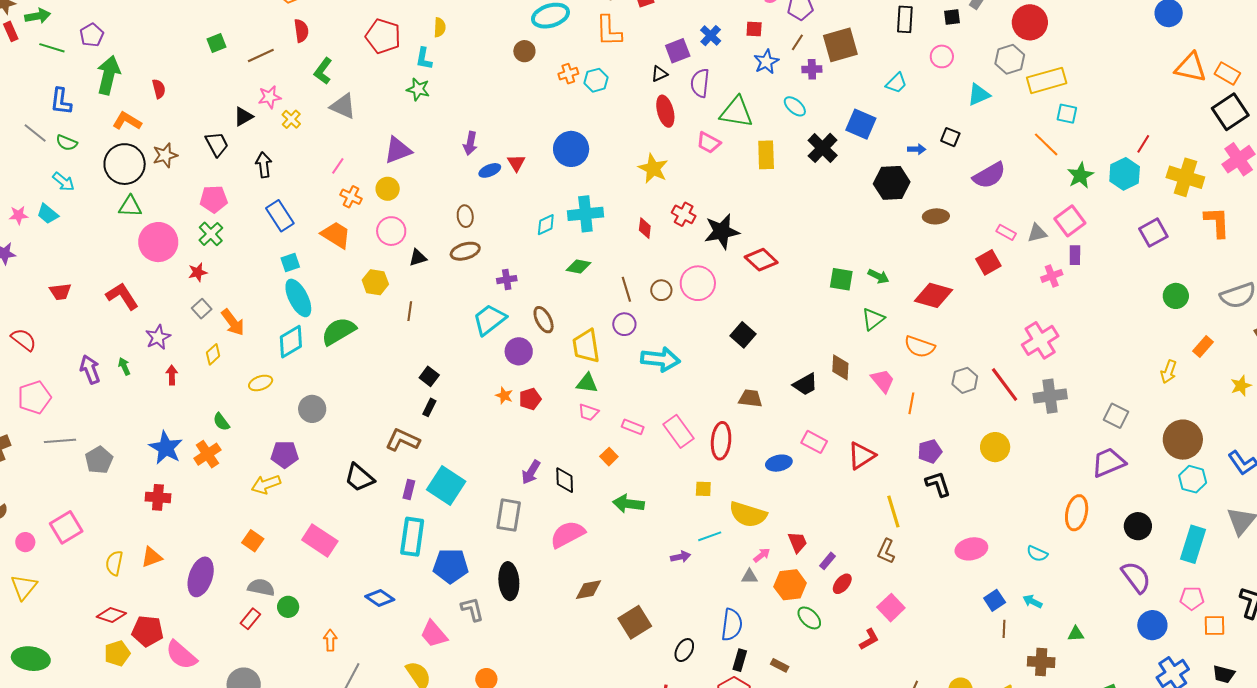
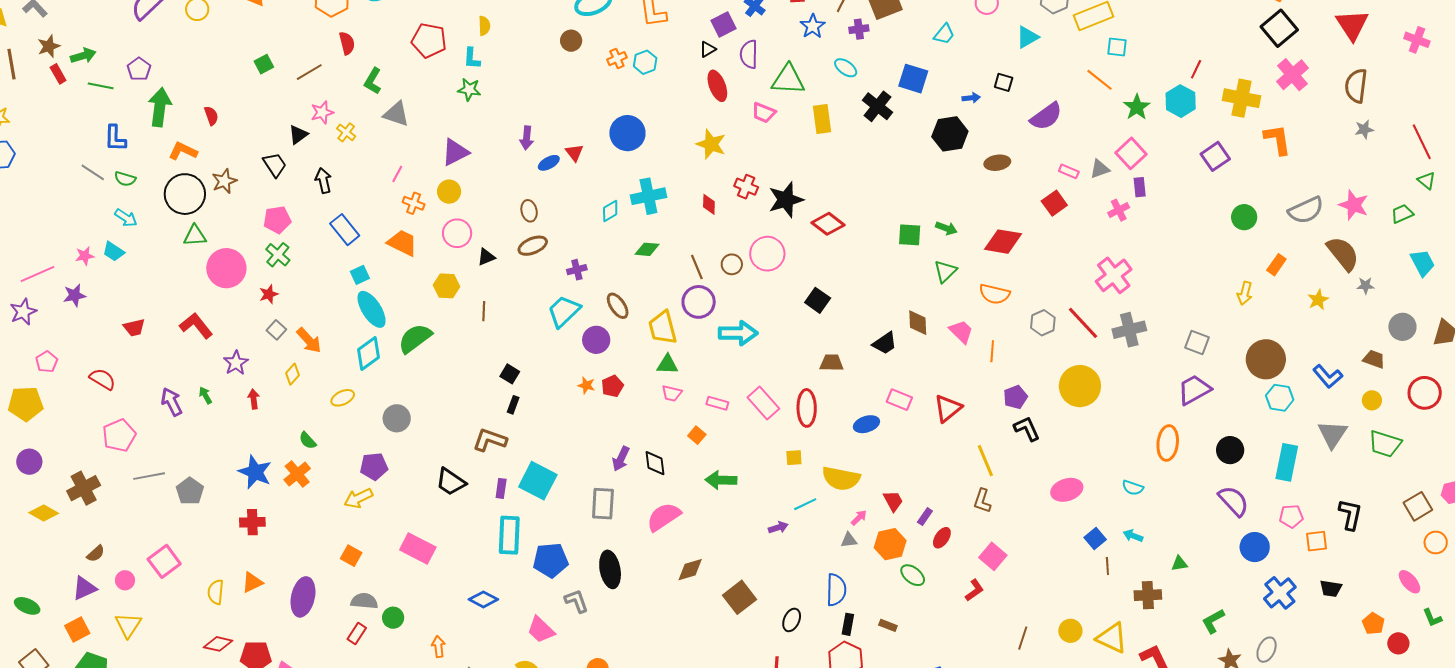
purple circle: (624, 324) -> (699, 302), size x1.4
yellow circle: (995, 447) -> (1080, 386), size x1.4

